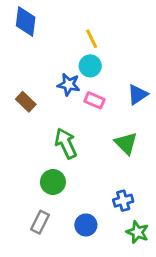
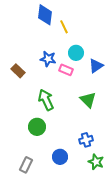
blue diamond: (26, 21) -> (45, 15), moved
cyan circle: (90, 66) -> (76, 53), moved
gray rectangle: (40, 222) -> (26, 165), moved

